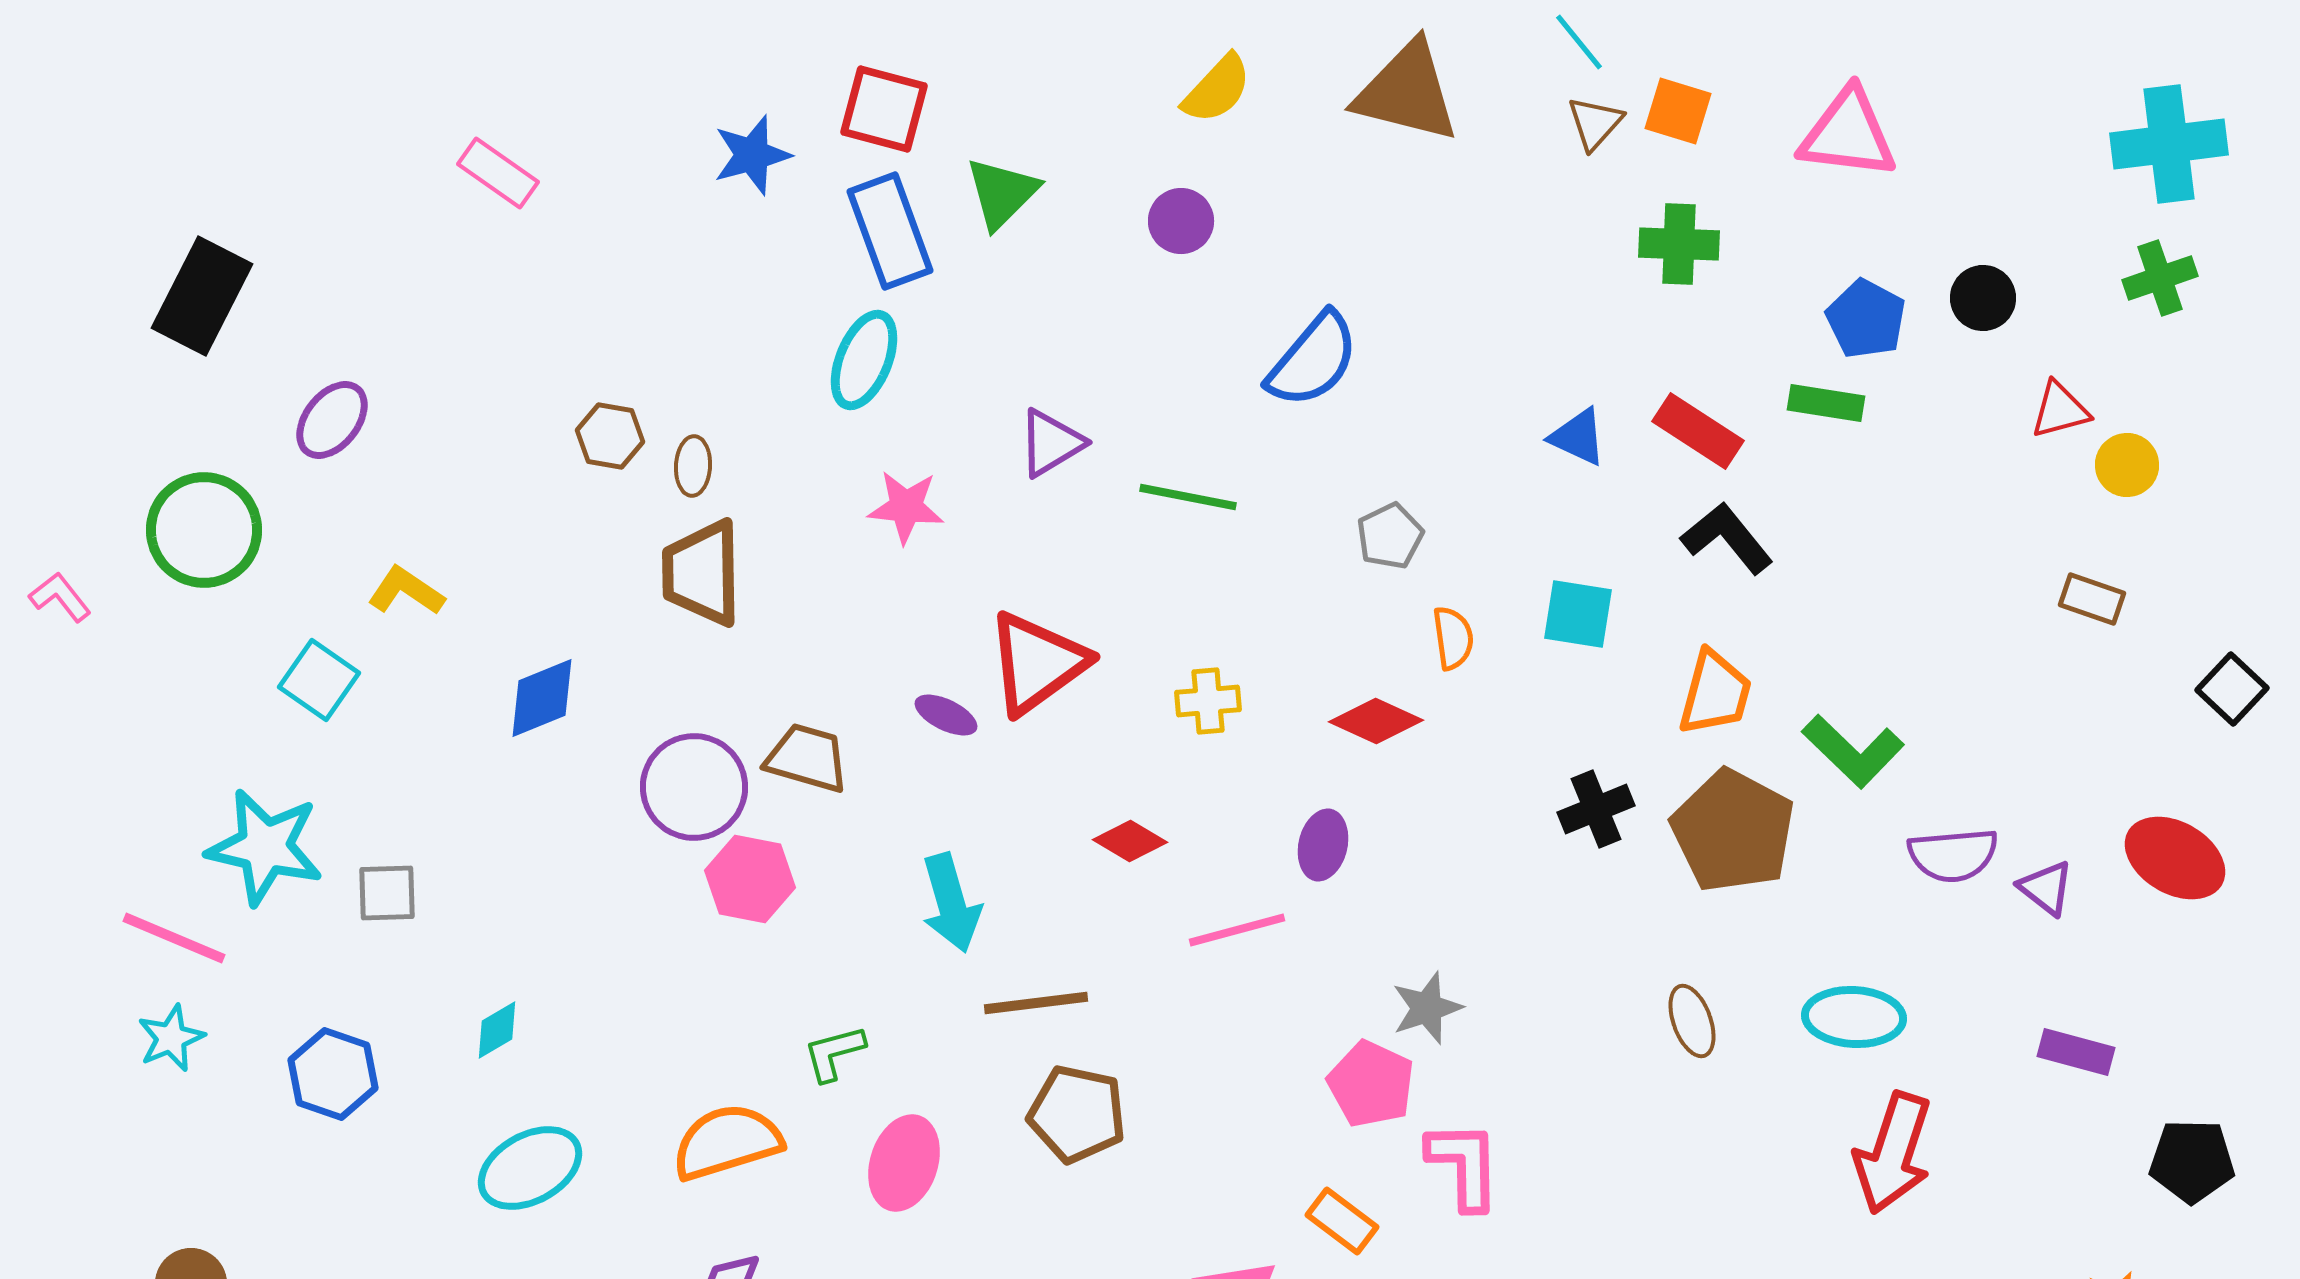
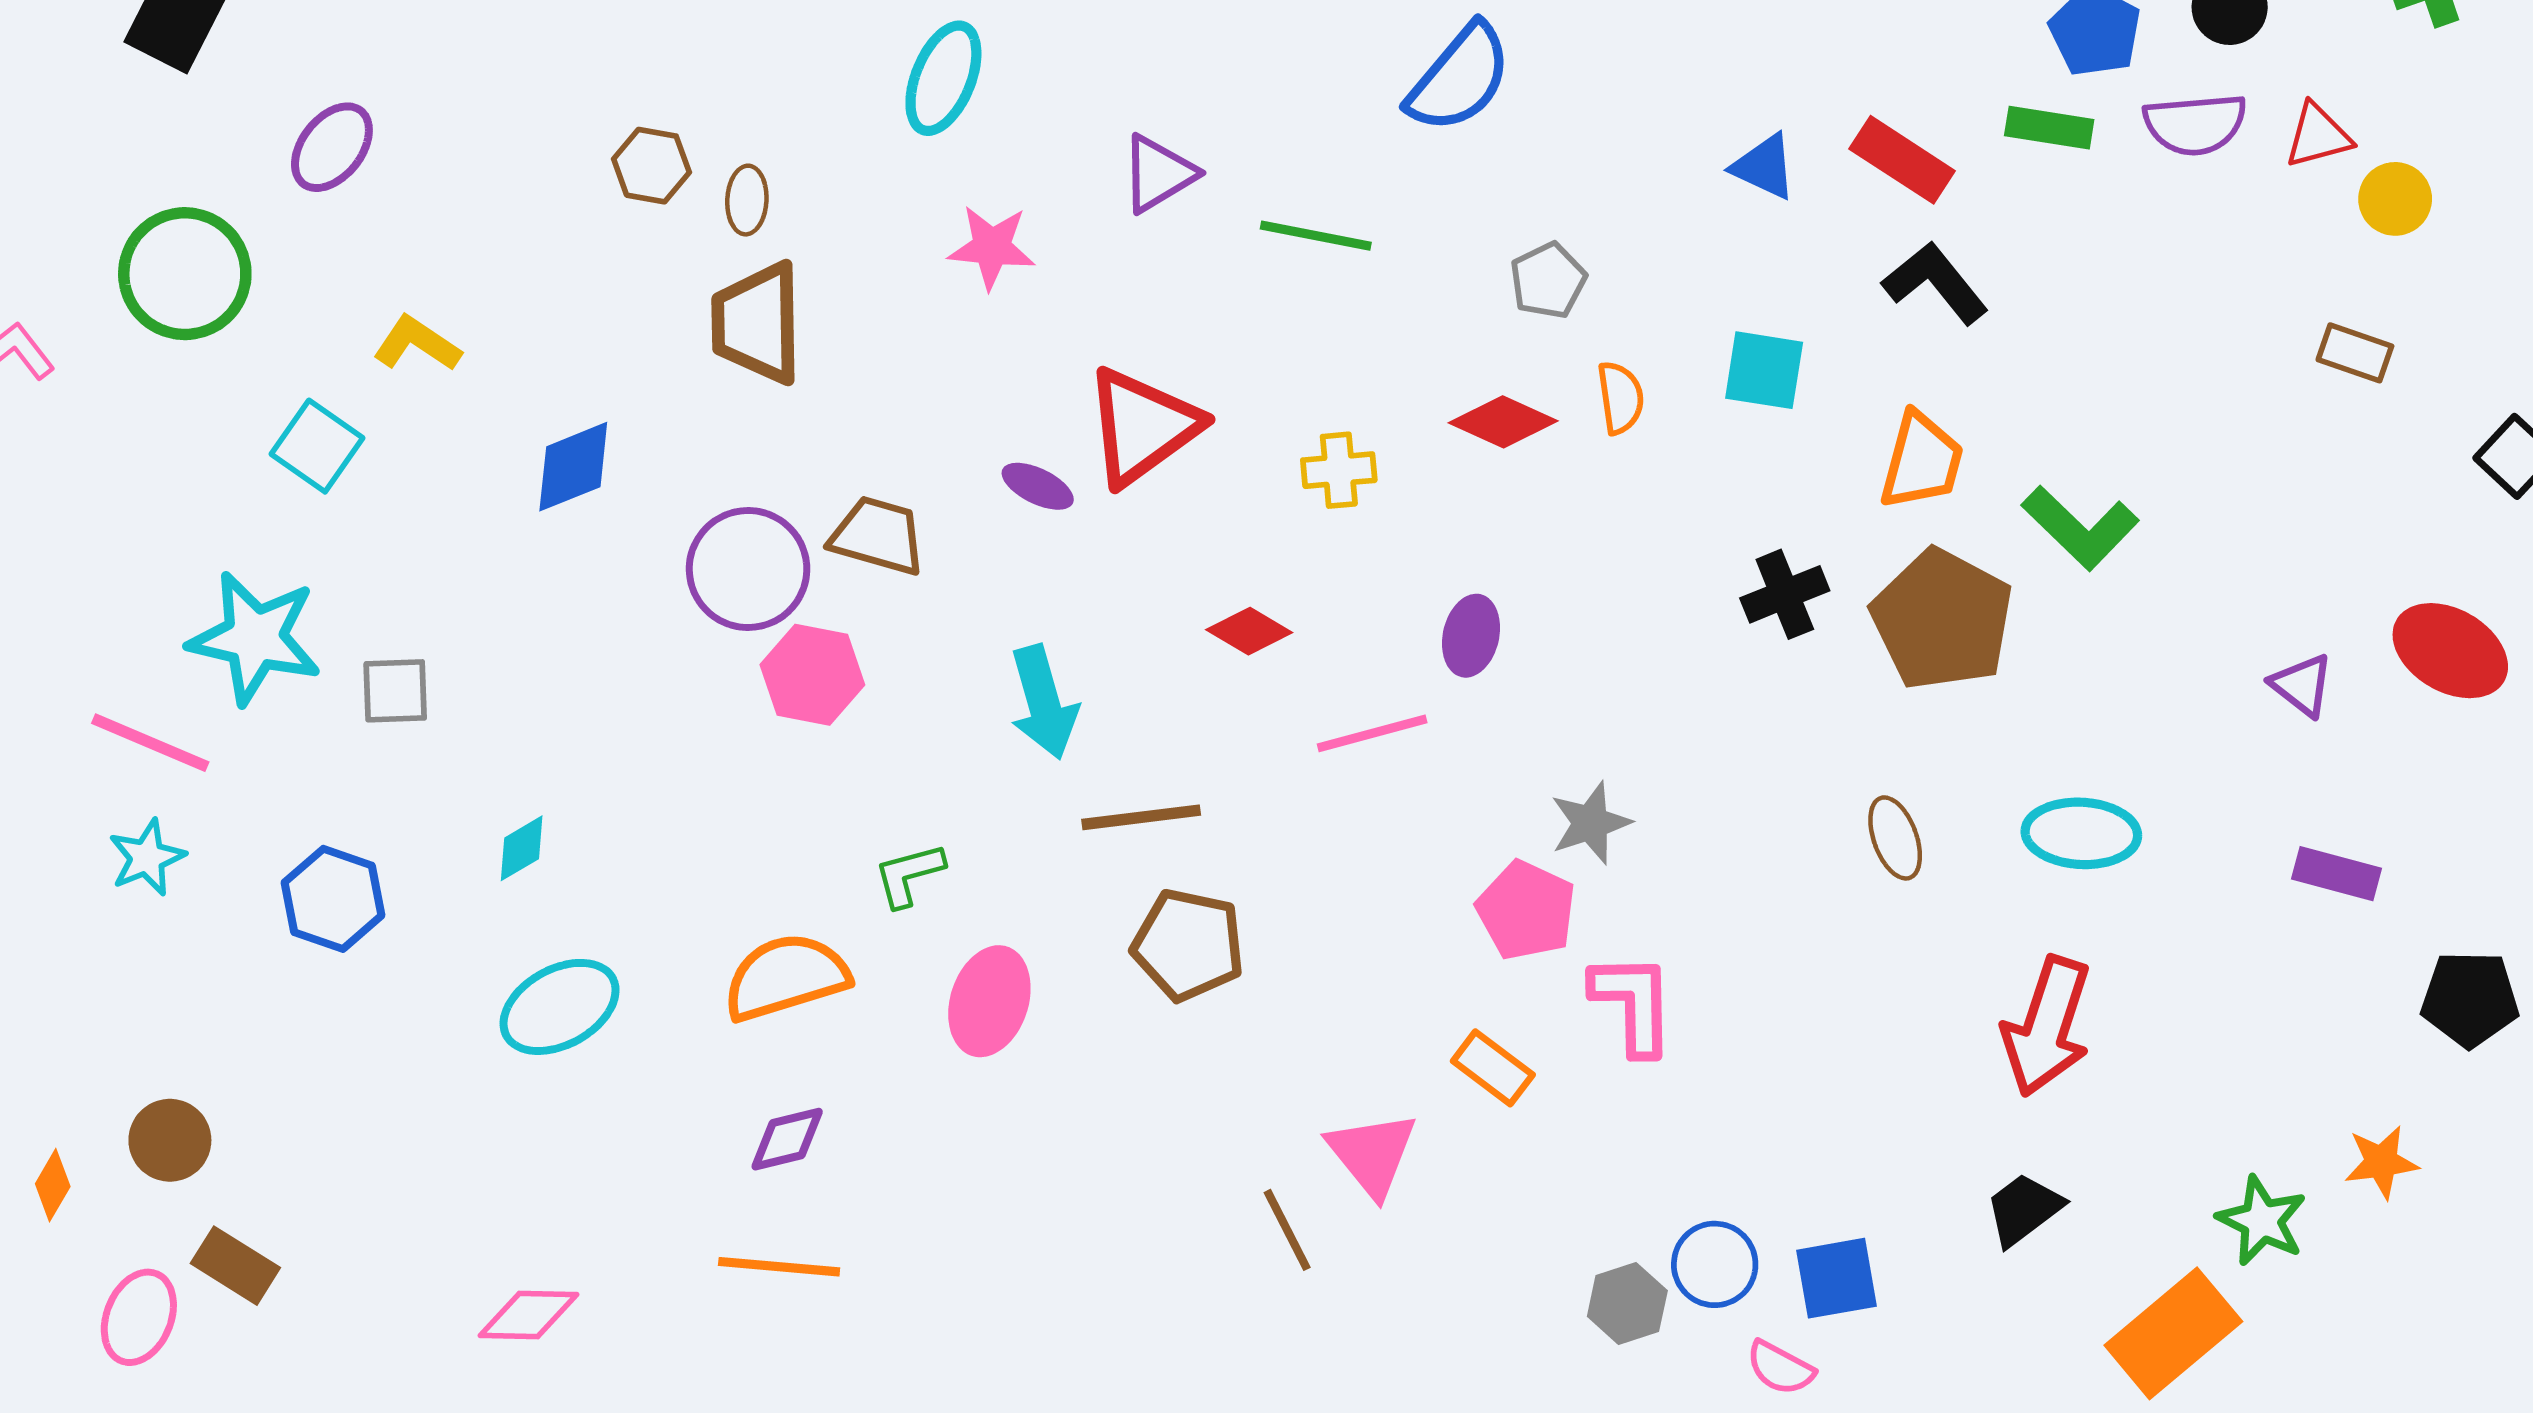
red diamond: (1376, 721) -> (1503, 422), moved
purple semicircle: (1953, 855) -> (2195, 124), moved
red arrow: (1893, 1153) -> (2047, 1026), moved

